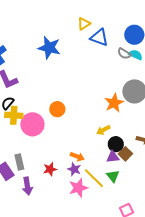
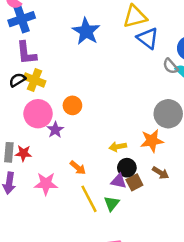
yellow triangle: (84, 24) -> (135, 17), size x1.5
orange star: (114, 103) -> (152, 141), moved
yellow cross: (14, 115) -> (35, 80), moved
red star: (50, 169) -> (23, 153), moved
purple star: (74, 169) -> (55, 130), moved
pink star: (78, 188) -> (46, 184), moved

